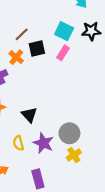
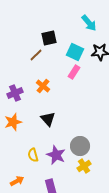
black square: (37, 48) -> (49, 38), moved
orange cross: (16, 57) -> (43, 86), moved
black triangle: (29, 115) -> (48, 119), moved

